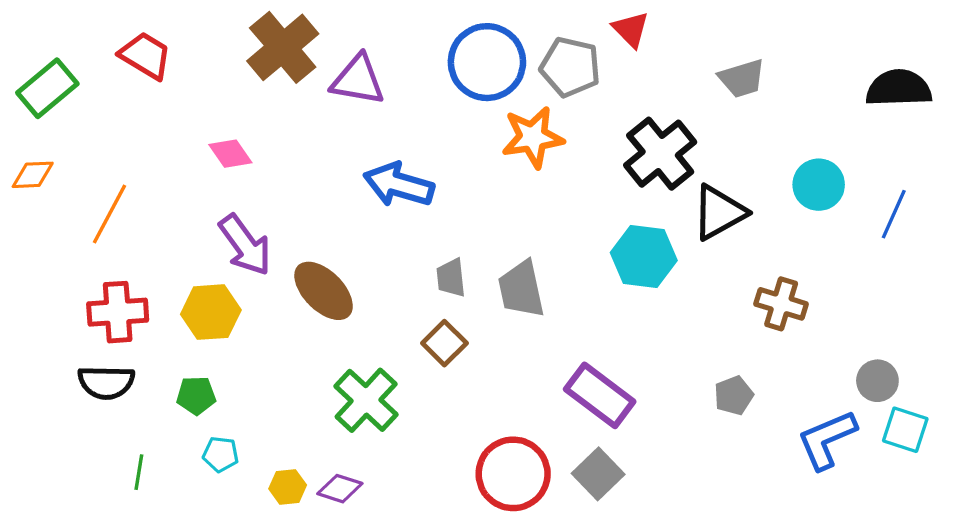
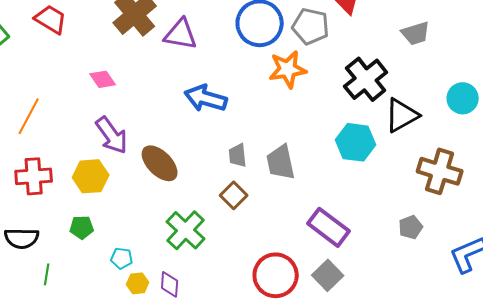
brown cross: (781, 304) -> (440, 171), size x1.4
black semicircle: (106, 382) -> (22, 238), moved
cyan pentagon: (221, 454) -> (122, 258), moved
purple diamond: (340, 489) -> (170, 284), turned 76

